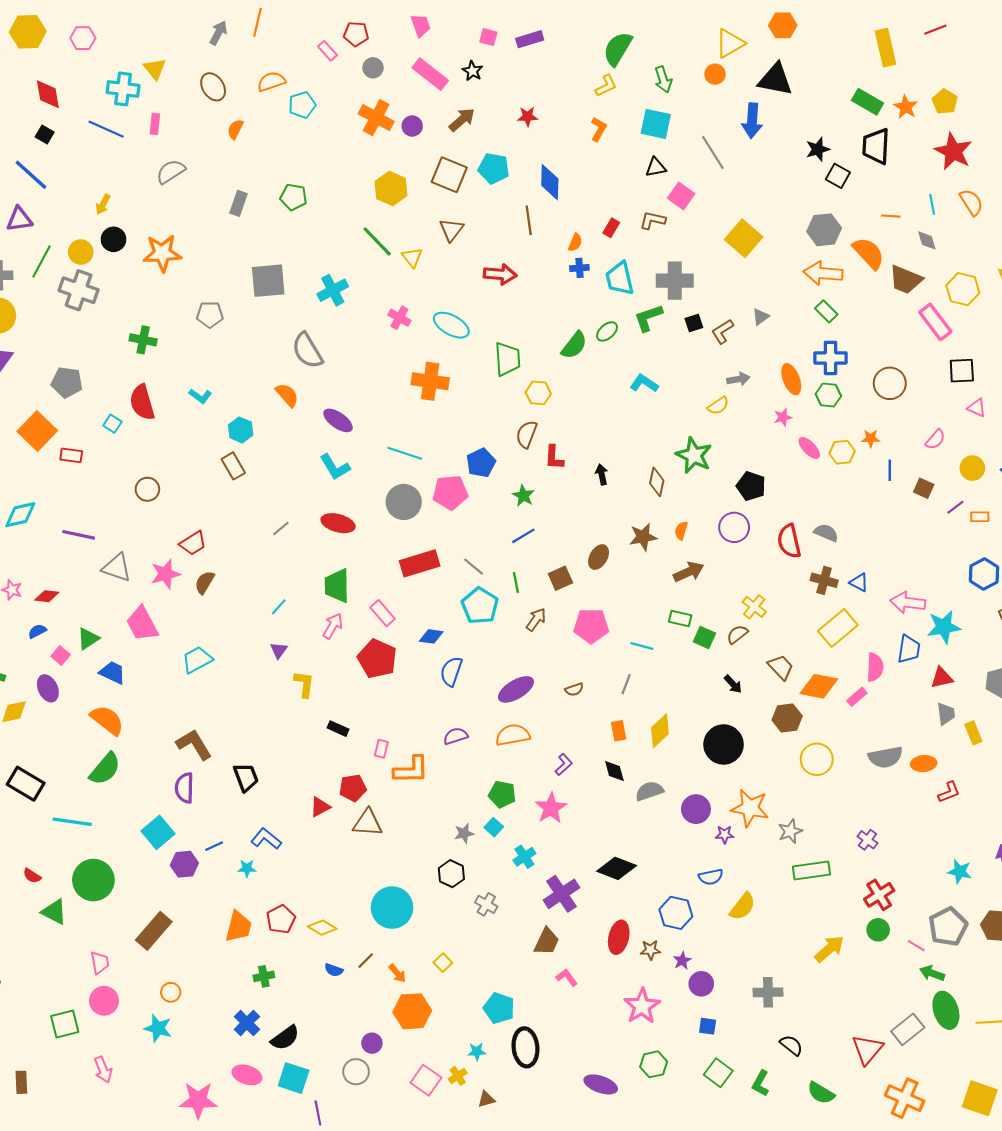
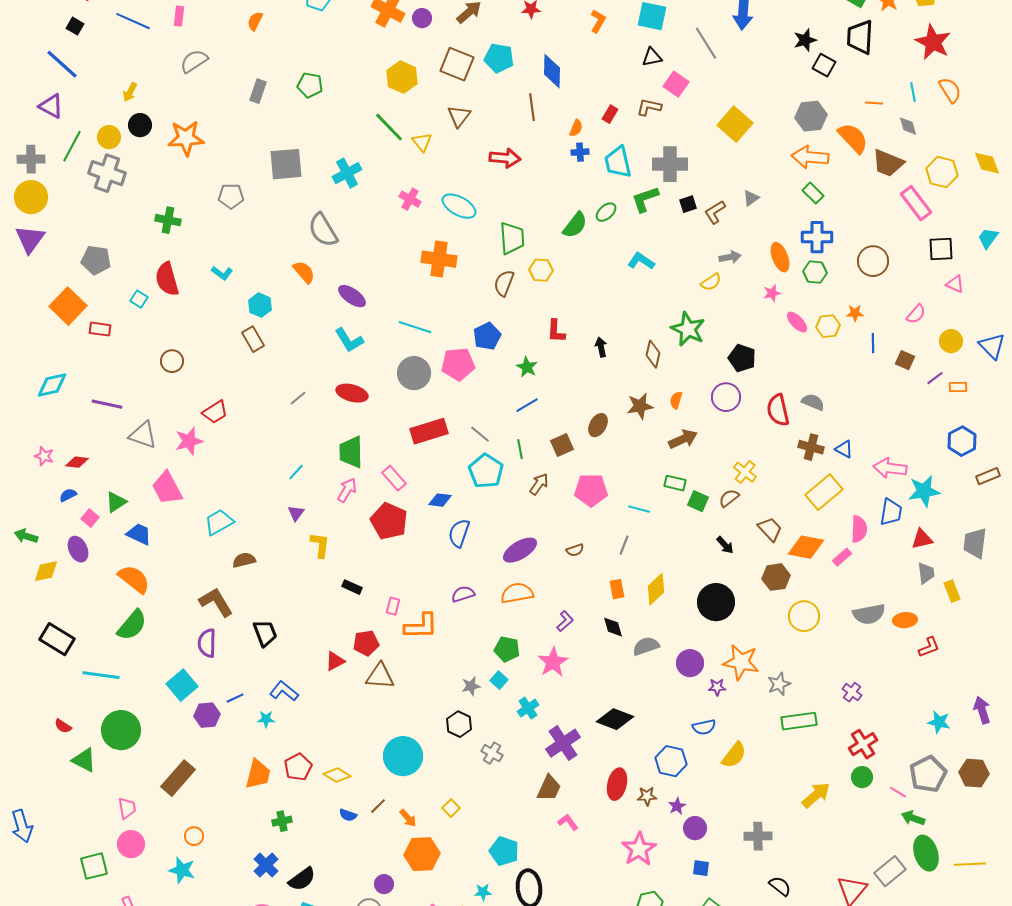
purple triangle: (19, 219) -> (51, 106), turned 36
brown semicircle: (527, 434) -> (504, 283), moved
brown semicircle: (205, 582) -> (244, 560), moved, turned 45

